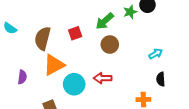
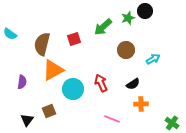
brown circle: (110, 45) -> (126, 50), moved
red arrow: (103, 78) -> (101, 83), turned 66
black semicircle: (161, 79) -> (133, 84), moved, turned -120

